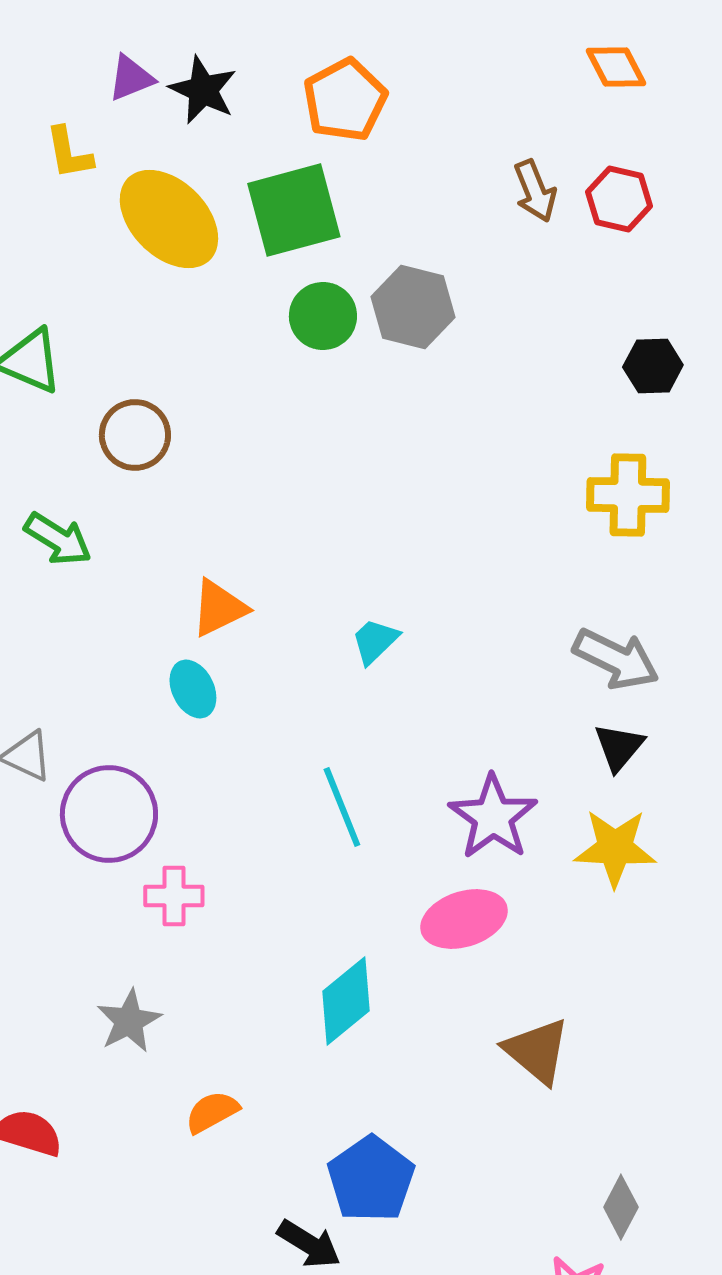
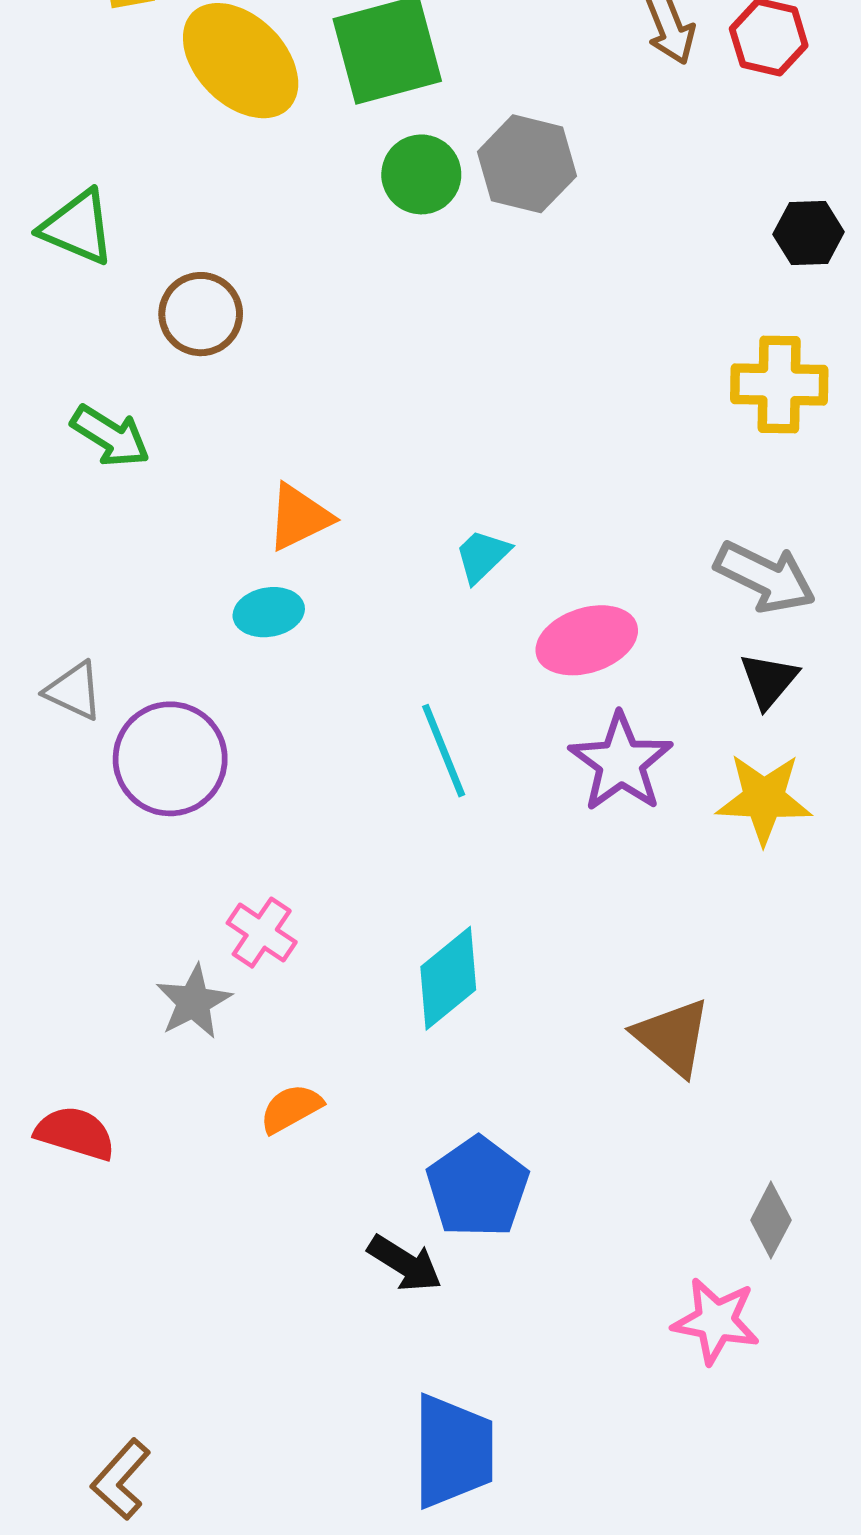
cyan ellipse: (193, 689) -> (269, 612), turned -74
pink cross: (174, 896) -> (262, 933), moved, turned 34
pink ellipse: (464, 919) -> (587, 640), moved

